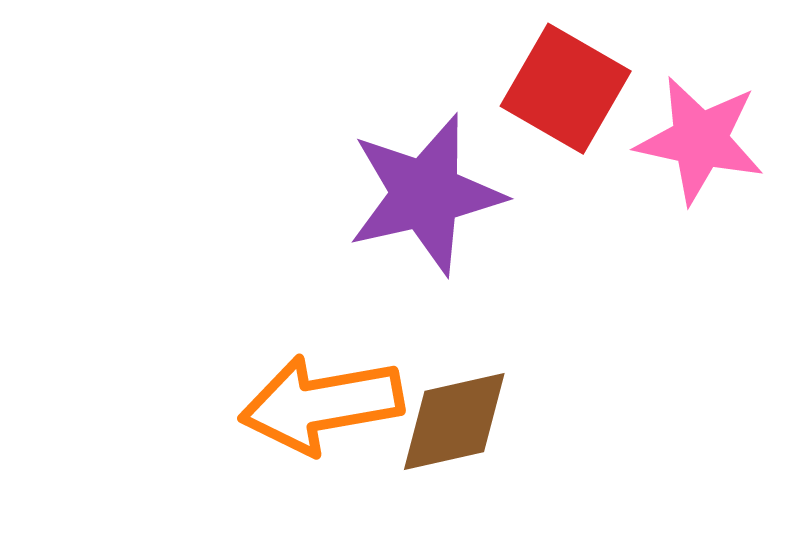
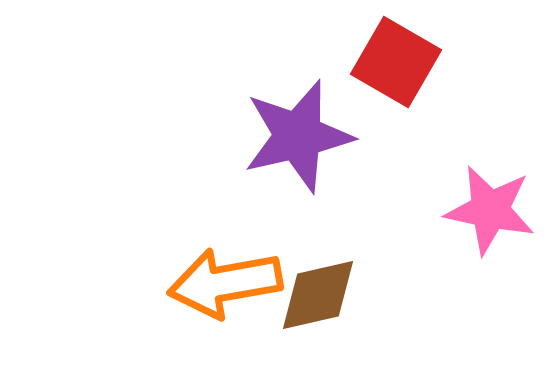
pink star: (700, 140) -> (490, 210), moved

